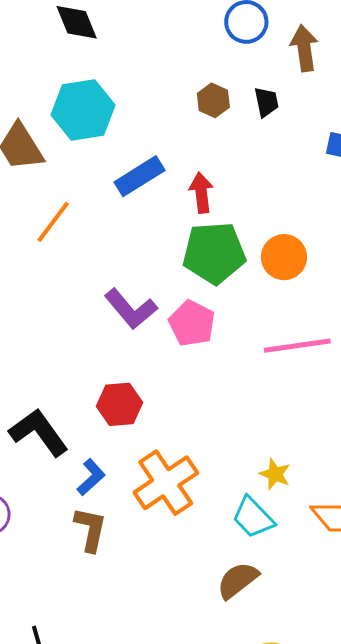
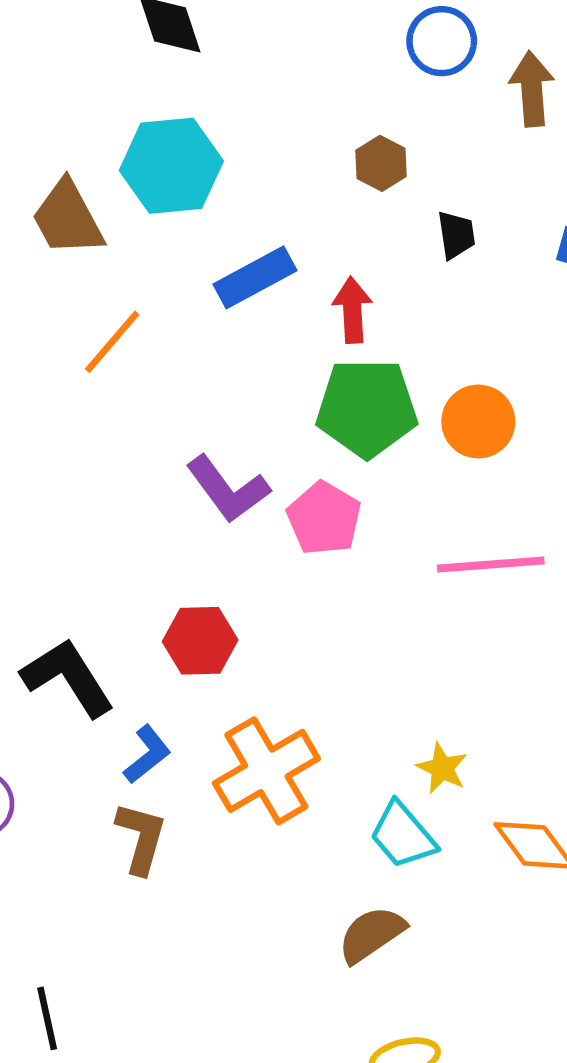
black trapezoid: (266, 102) -> (456, 235), moved

